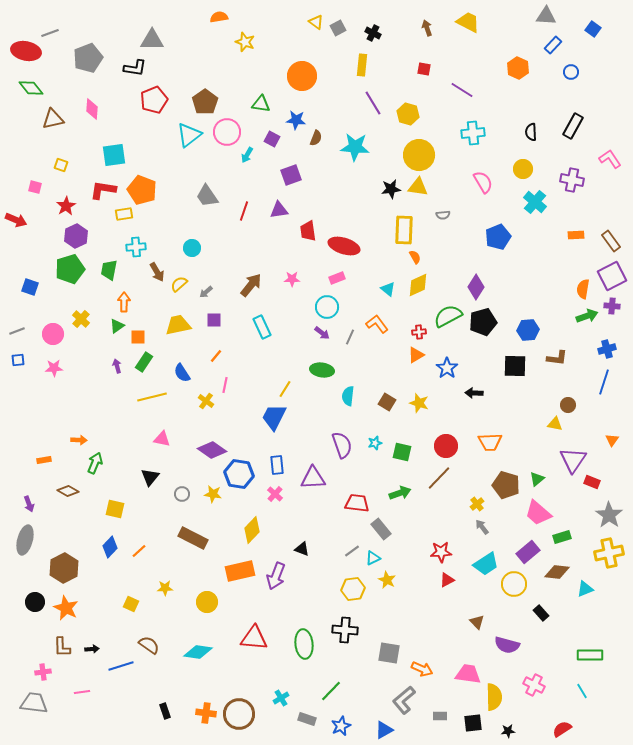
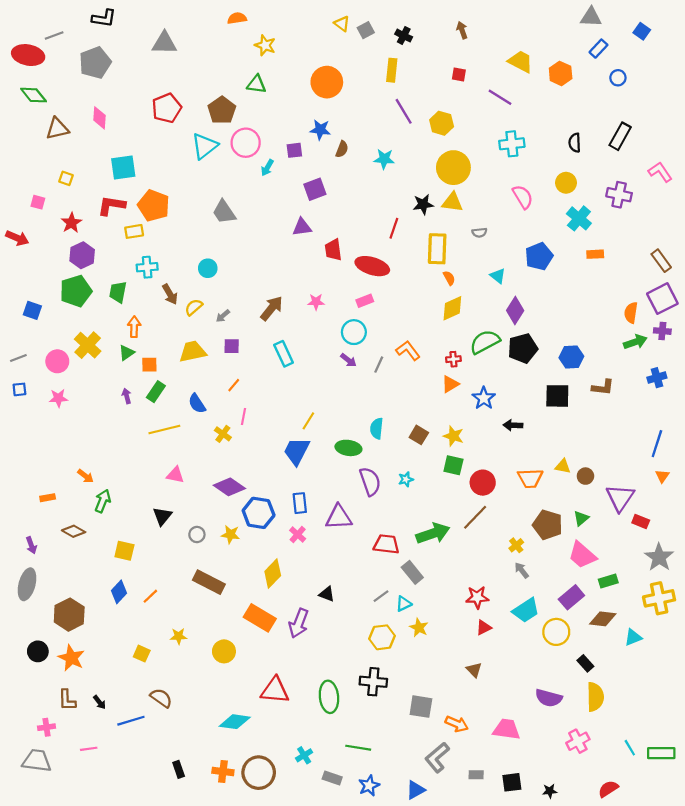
yellow trapezoid: (468, 22) -> (521, 62), moved
black L-shape: (135, 68) -> (104, 18), moved
green triangle: (261, 104) -> (256, 84), moved
purple square: (272, 139) -> (294, 150), turned -35
cyan star: (355, 147) -> (384, 159), size x0.7
red line: (244, 211) -> (394, 228), moved
orange rectangle: (576, 235) -> (595, 254), moved
cyan triangle: (388, 289) -> (498, 276), moved
yellow cross: (81, 319) -> (88, 345), size x1.4
green ellipse: (322, 370) -> (348, 448), moved
blue line: (604, 382) -> (657, 444), moved
brown circle: (568, 405) -> (585, 476), moved
yellow triangle: (555, 424) -> (563, 466), moved
orange arrow: (79, 440) -> (85, 476), turned 35
green square: (402, 452) -> (453, 465), moved
green arrow: (400, 493) -> (433, 533), size x1.4
orange rectangle: (240, 571) -> (260, 618), turned 44
brown triangle: (477, 622) -> (474, 670), moved
black arrow: (92, 649) -> (100, 702), turned 56
cyan diamond: (198, 652) -> (235, 722), moved
green rectangle: (590, 655) -> (661, 753), moved
pink cross: (534, 685) -> (578, 741), turned 35
green line: (331, 691) -> (358, 748), turned 55
yellow semicircle: (494, 697) -> (595, 697), moved

